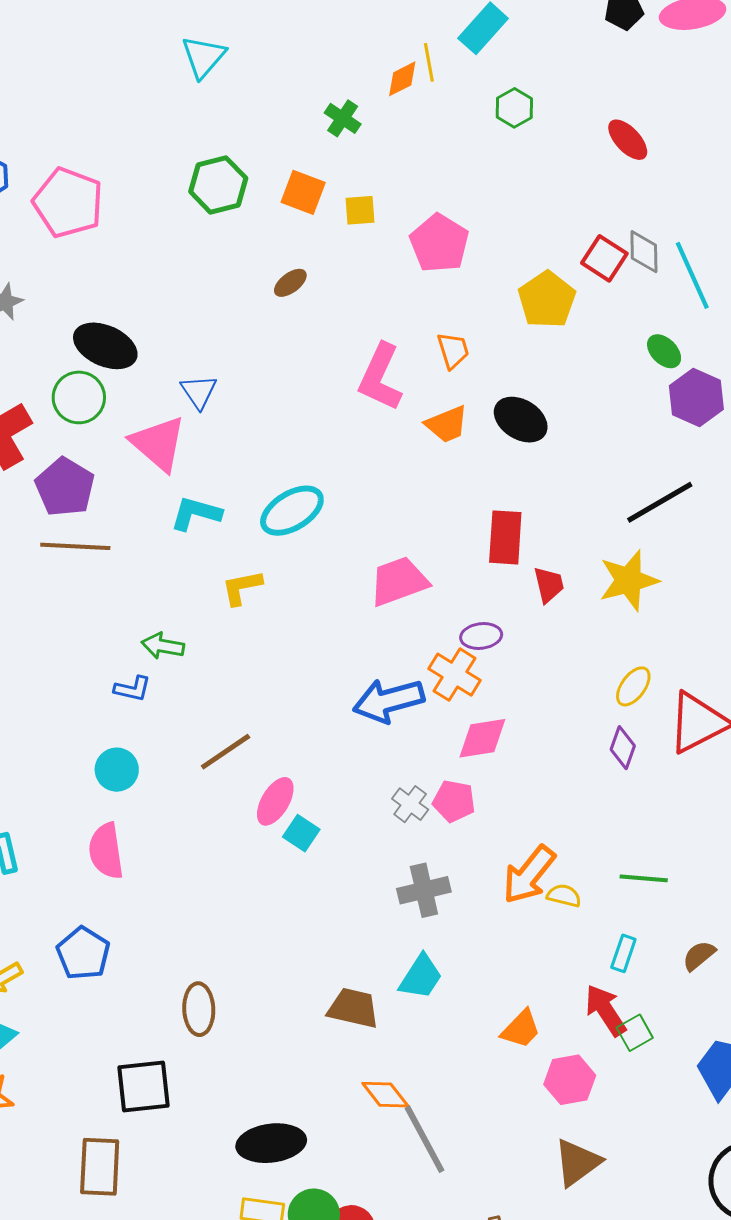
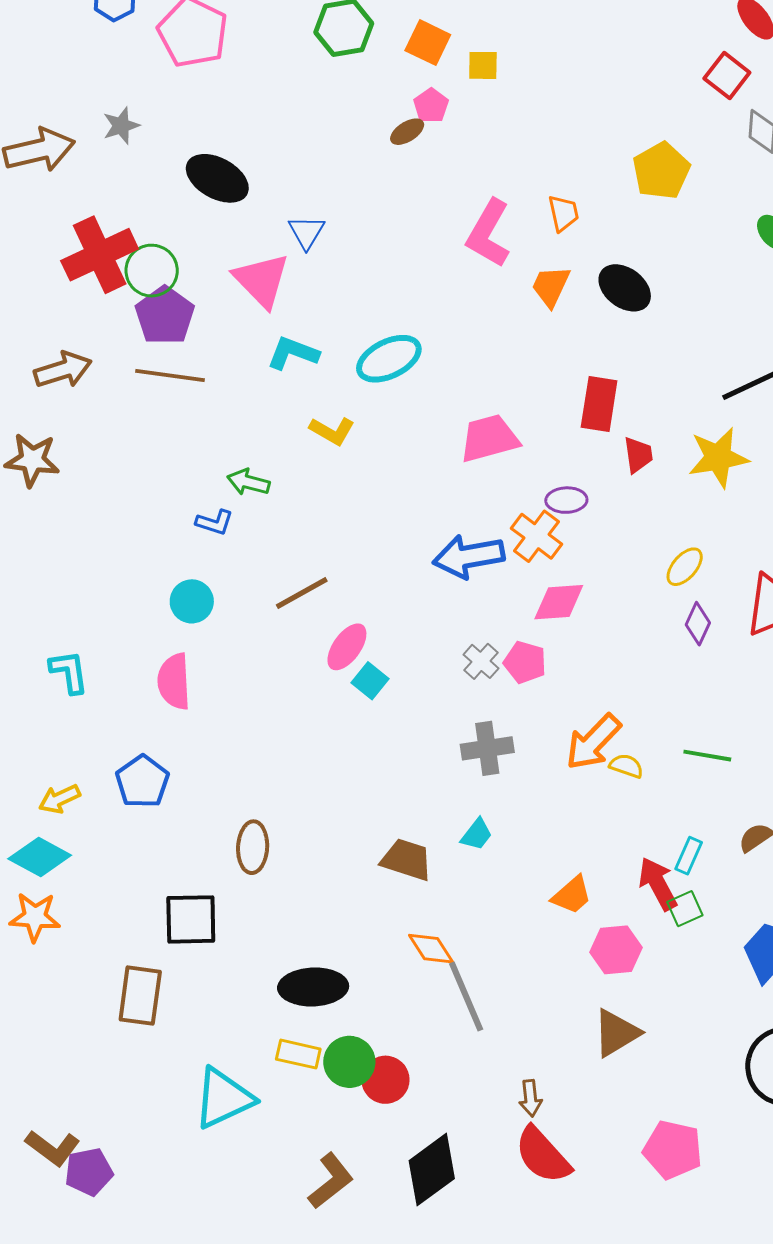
pink pentagon: (439, 243) -> (431, 106), moved, size x0.6
red square: (604, 258) -> (727, 76), moved
green circle: (79, 397) -> (152, 271), moved
orange trapezoid: (447, 424) -> (551, 286), turned 132
yellow L-shape: (242, 588) -> (332, 431), turned -144
yellow ellipse: (633, 686) -> (685, 567), moved
cyan rectangle: (623, 953) -> (689, 856), moved
cyan trapezoid: (421, 977) -> (477, 834), size x0.7

